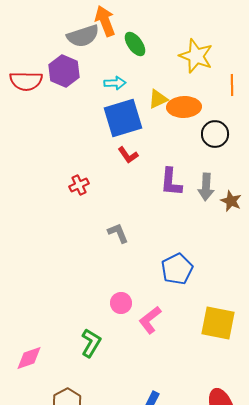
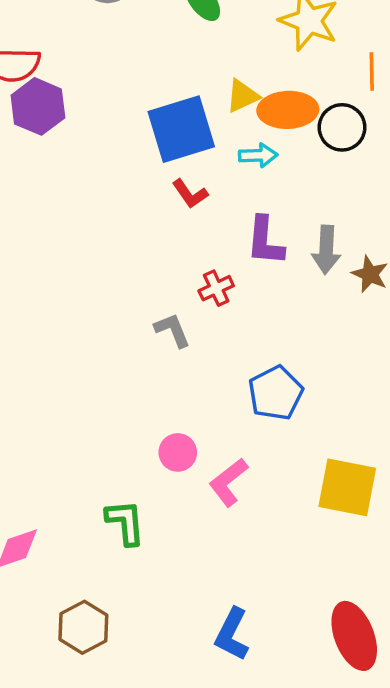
purple hexagon: (64, 71) -> (38, 106), moved
cyan arrow: (115, 83) -> (258, 155), moved
black circle: (215, 134) -> (342, 127), moved
red cross: (79, 185) -> (216, 288), moved
green L-shape: (91, 343) -> (125, 522), turned -36

